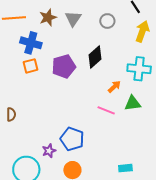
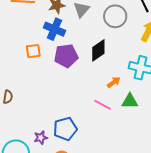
gray circle: (107, 21) -> (115, 16), size x1.5
blue cross: (31, 43) -> (54, 29), moved
blue pentagon: (72, 139) -> (65, 129), turned 30

